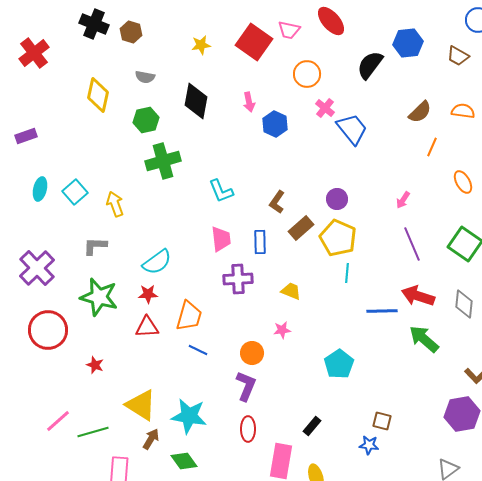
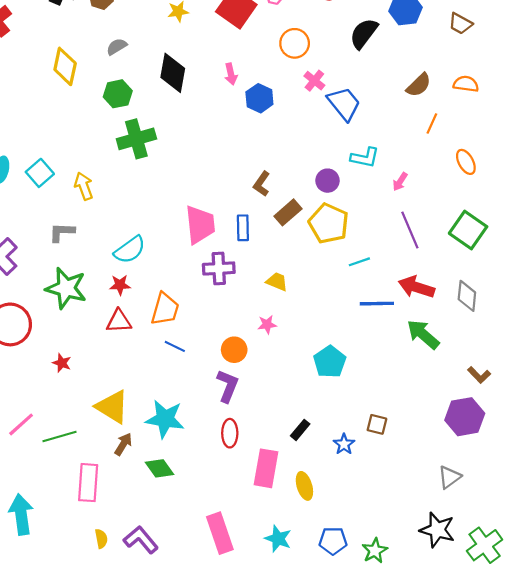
gray semicircle: (145, 77) -> (117, 47), turned 138
cyan L-shape: (221, 191) -> (365, 158), moved, turned -56
pink trapezoid: (221, 239) -> (200, 225), size x1.4
cyan line: (347, 273) -> (359, 262), moved, turned 66
blue star: (369, 445) -> (344, 444), moved, turned 30

